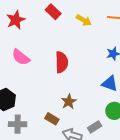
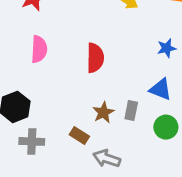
pink semicircle: (21, 57) -> (39, 49), turned -126
gray rectangle: (95, 127) -> (131, 111), moved, turned -48

